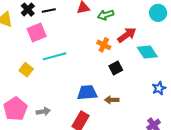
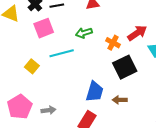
green arrow: (106, 15) -> (84, 33), moved
black square: (116, 68) -> (125, 67), size x1.6
blue trapezoid: (87, 93) -> (95, 92), turned 110

